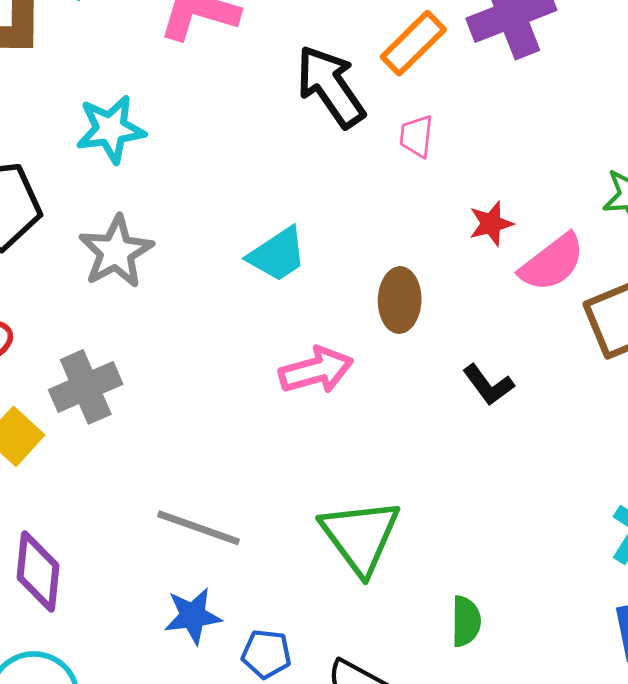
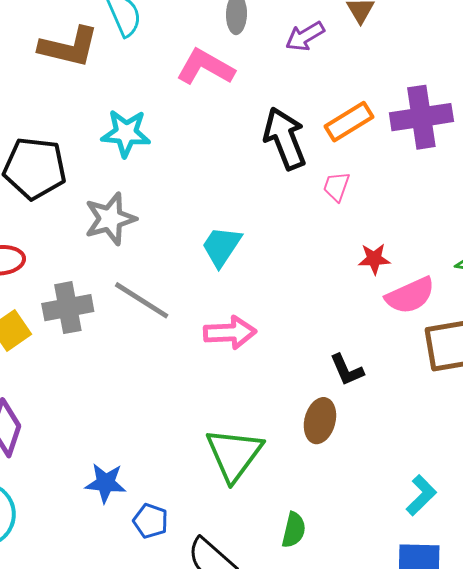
cyan trapezoid: (277, 255) -> (221, 246), turned 144
brown ellipse: (400, 300) -> (320, 421), moved
gray line: (199, 528) -> (142, 300), moved

